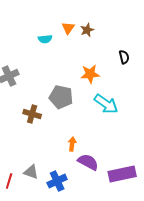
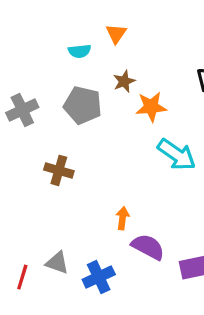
brown star: (87, 30) -> (124, 81), moved
gray pentagon: (61, 97) -> (83, 105), moved

